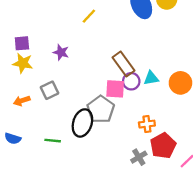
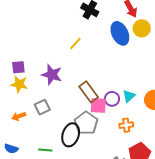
purple star: (61, 52) -> (52, 75), size x1.5
brown rectangle: (124, 64) -> (89, 92), moved
cyan triangle: (151, 78) -> (129, 96), turned -32
orange cross: (147, 124) -> (126, 125), moved

